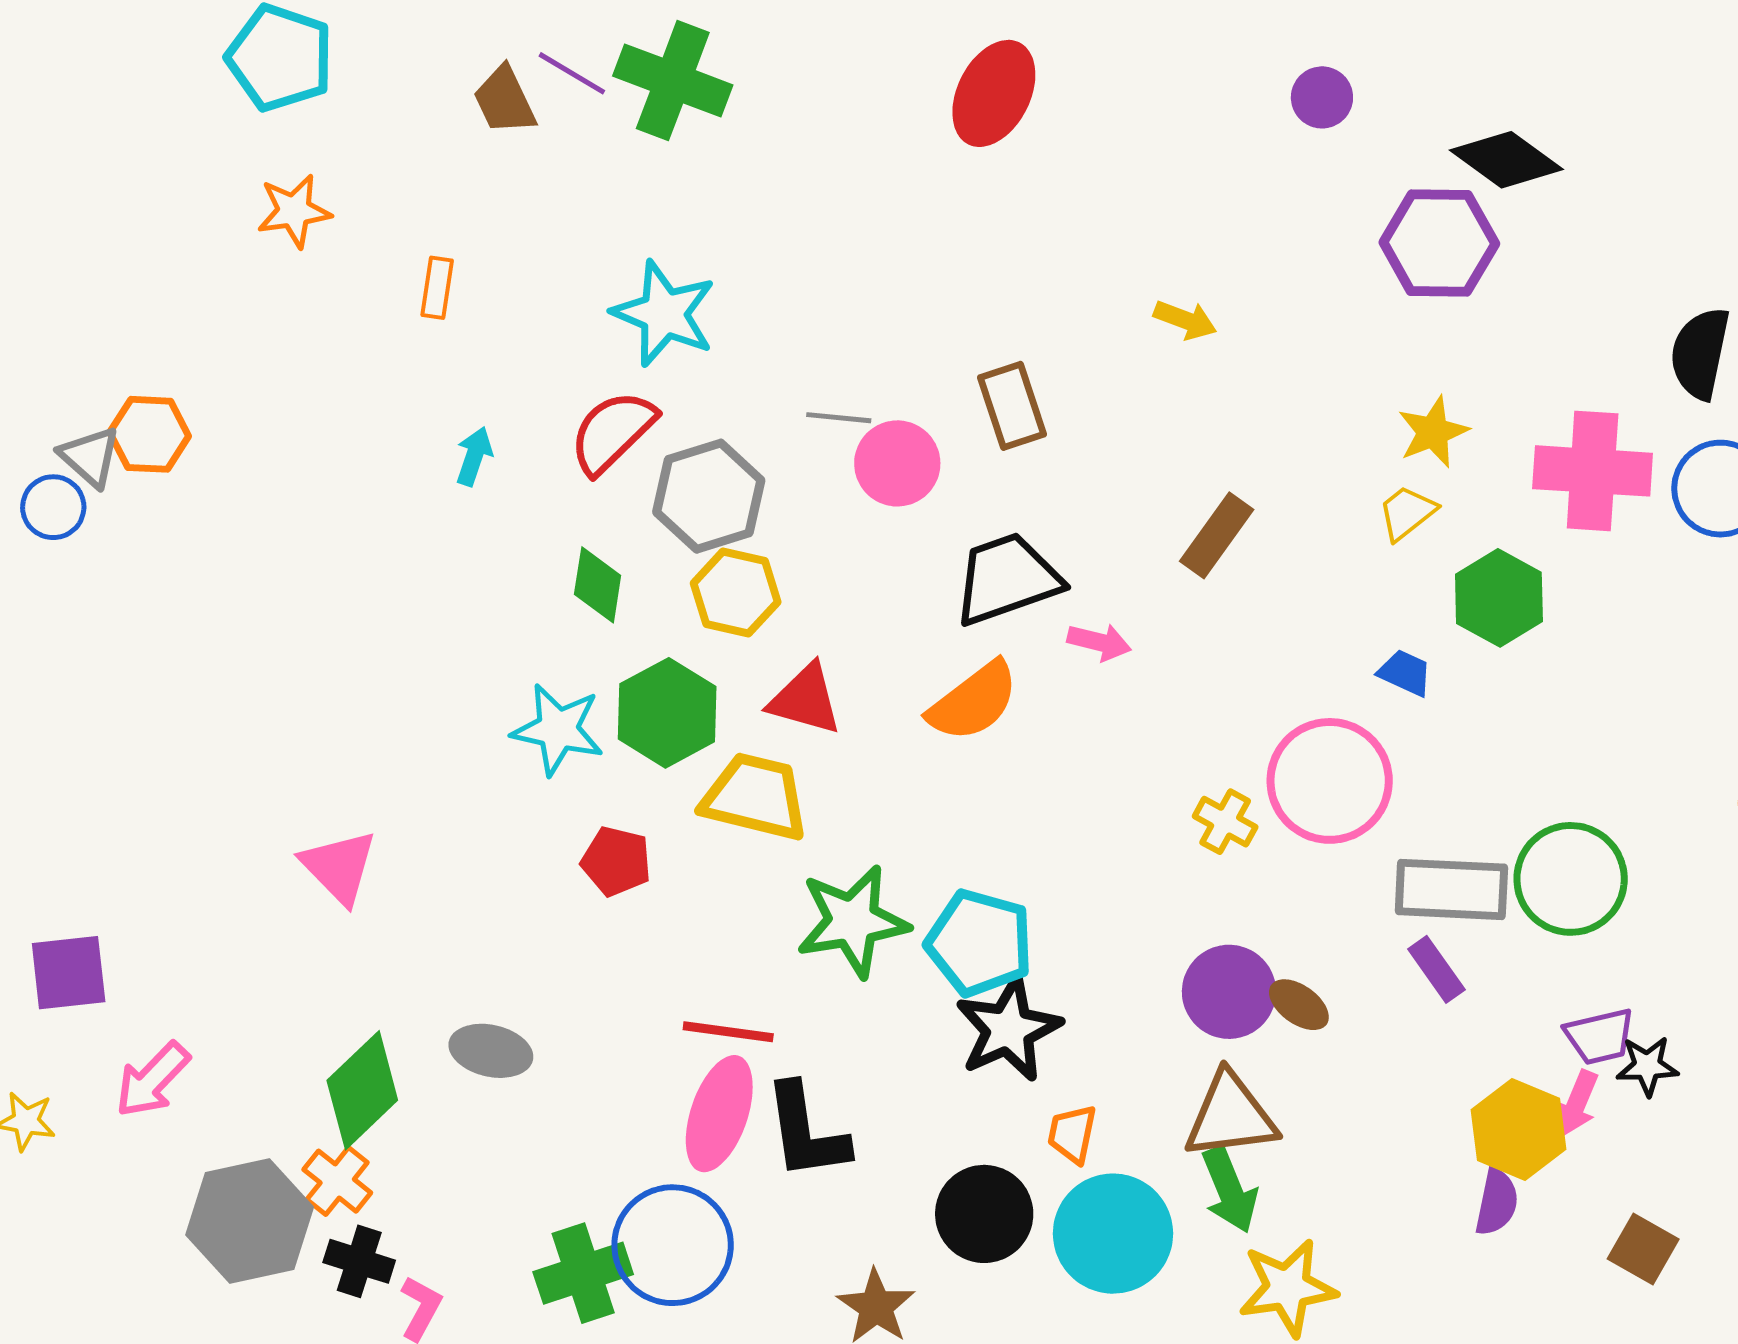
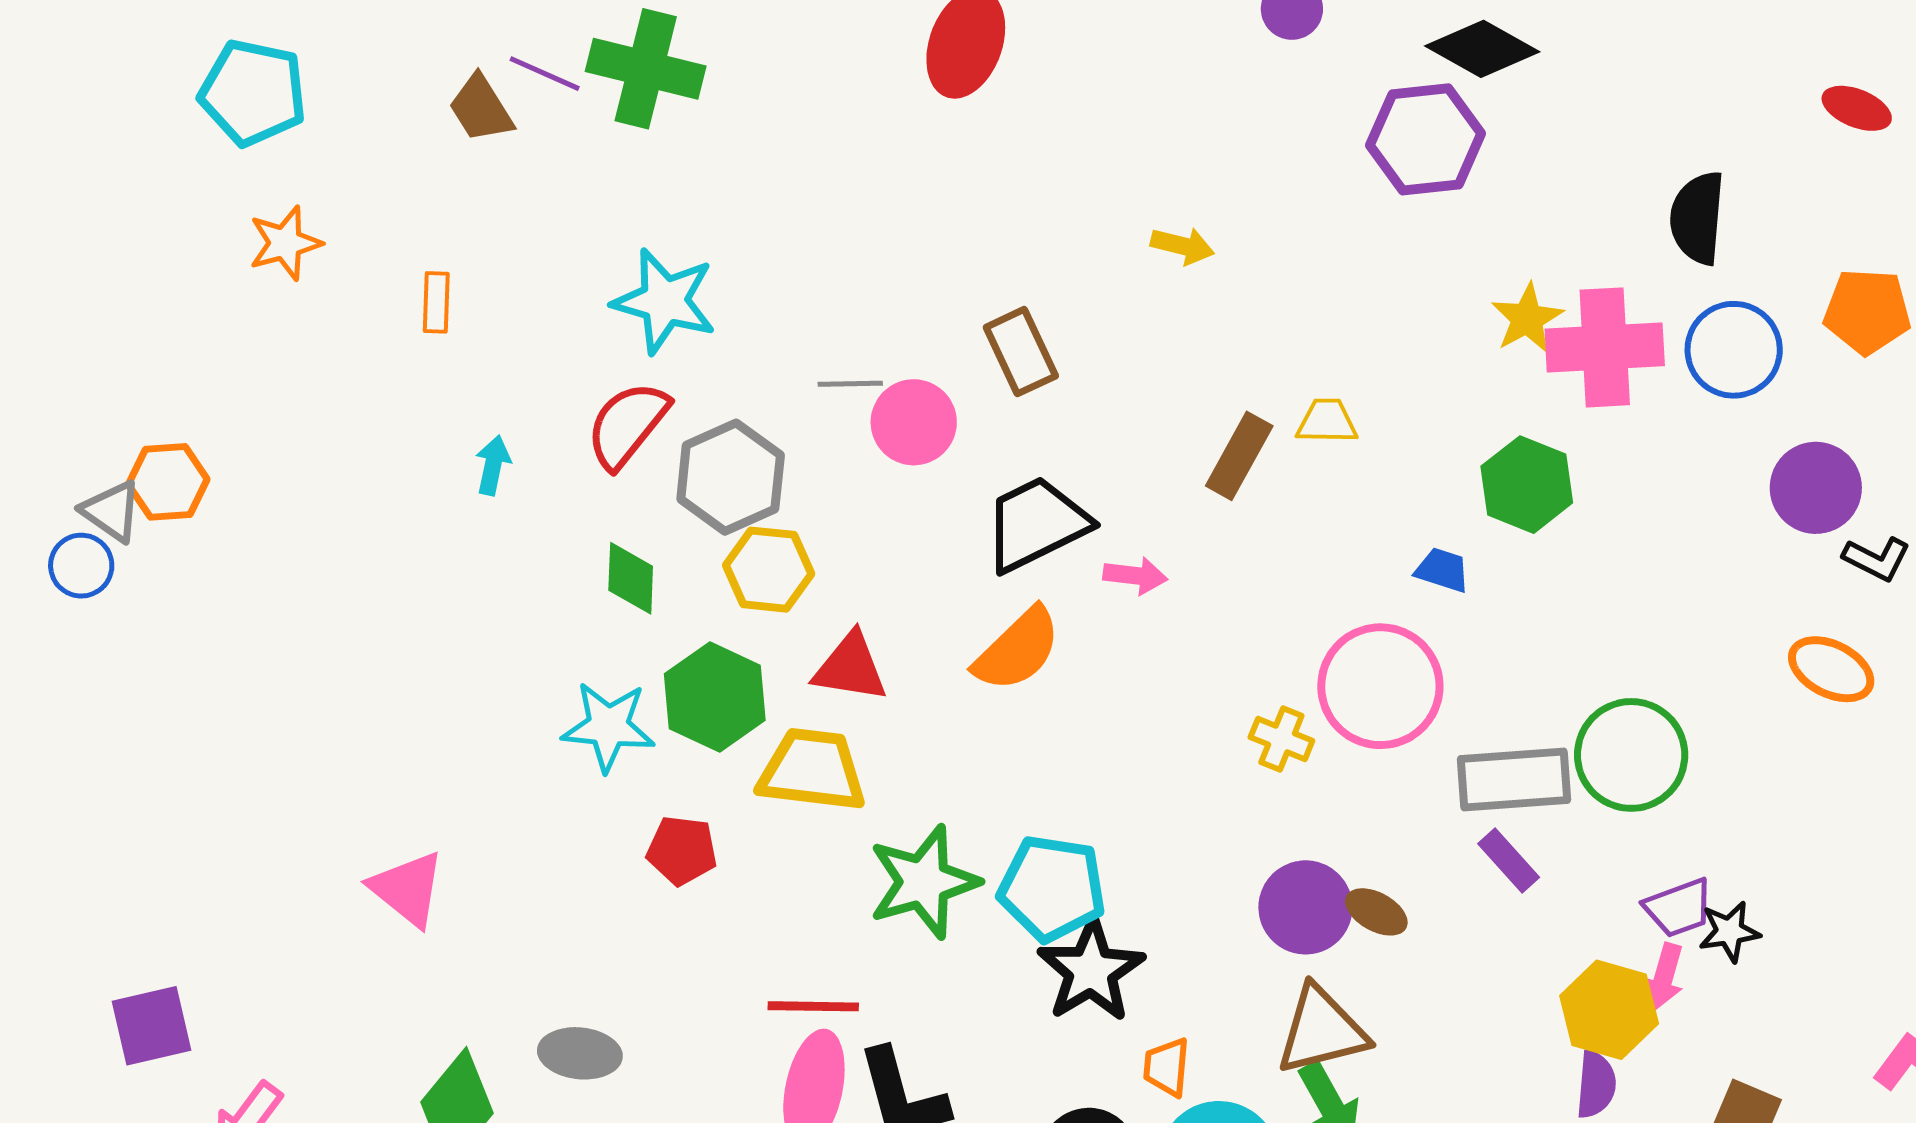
yellow star: (1433, 432) -> (1527, 319), moved
yellow trapezoid: (1407, 513) -> (1327, 421), moved, turned 46

